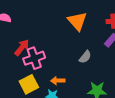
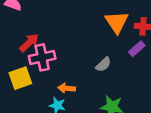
orange triangle: (77, 21) -> (117, 22), moved
yellow square: (29, 84) -> (20, 78), moved

